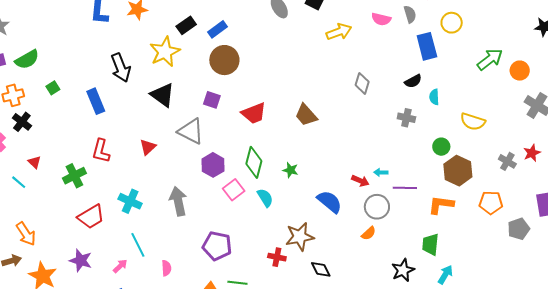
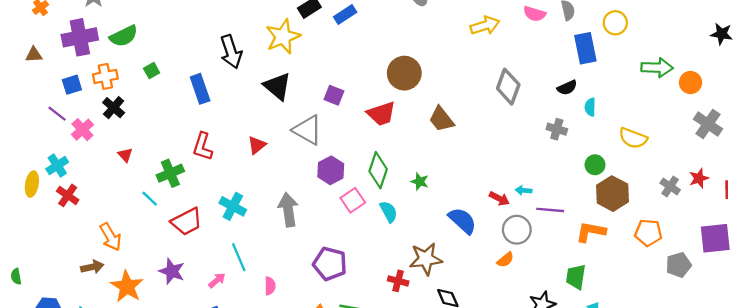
green arrow: (490, 59) -> (657, 68), turned 36
brown circle: (224, 60) -> (404, 73), moved
gray diamond: (362, 83) -> (508, 87), size x1.4
cyan line: (19, 182) -> (150, 199), moved

